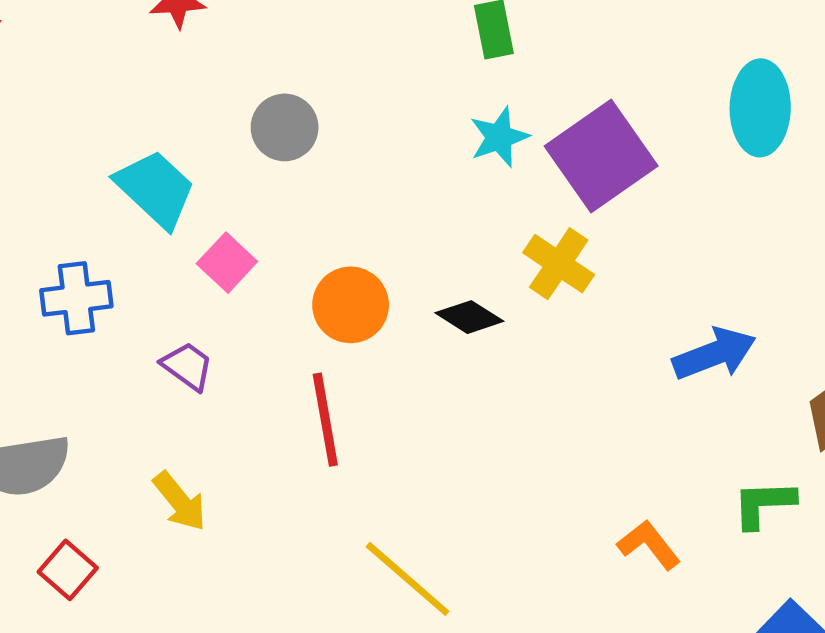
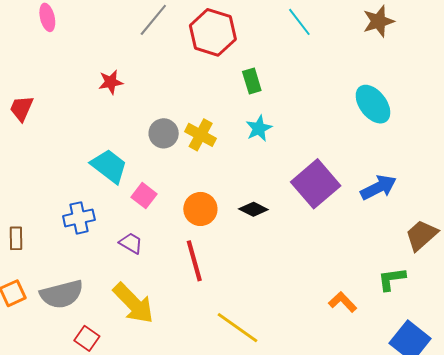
cyan ellipse: (760, 108) -> (373, 104), turned -33
purple square: (601, 156) -> (316, 184), moved
yellow cross: (559, 264) -> (201, 135), moved
blue arrow: (714, 354) -> (378, 187), moved
yellow arrow: (180, 501) -> (133, 303), size x1.6

